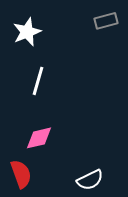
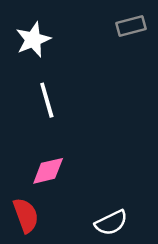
white line: (38, 81) -> (47, 100), turned -32

